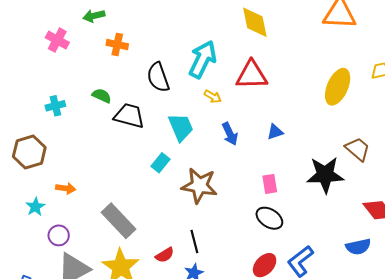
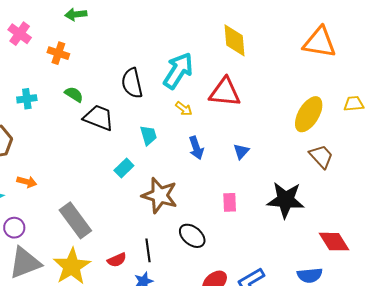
pink cross: (57, 40) -> (20, 34), moved
orange cross: (117, 45) -> (58, 53), moved
cyan trapezoid: (181, 127) -> (148, 135), size x0.7
blue triangle: (275, 132) -> (241, 151), turned -36
brown trapezoid: (358, 149) -> (321, 156), moved
black ellipse: (269, 218) -> (192, 236), moved

